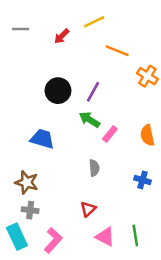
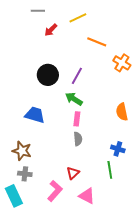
gray line: (21, 29) -> (38, 11), moved
pink rectangle: (110, 134) -> (77, 119), moved, turned -32
green line: (135, 236) -> (110, 170), moved
pink L-shape: (53, 240) -> (55, 191), moved

